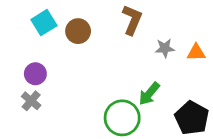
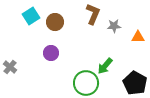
gray star: (165, 48) -> (114, 26), moved
purple circle: (35, 74) -> (51, 53), moved
gray cross: (31, 101) -> (10, 67), moved

